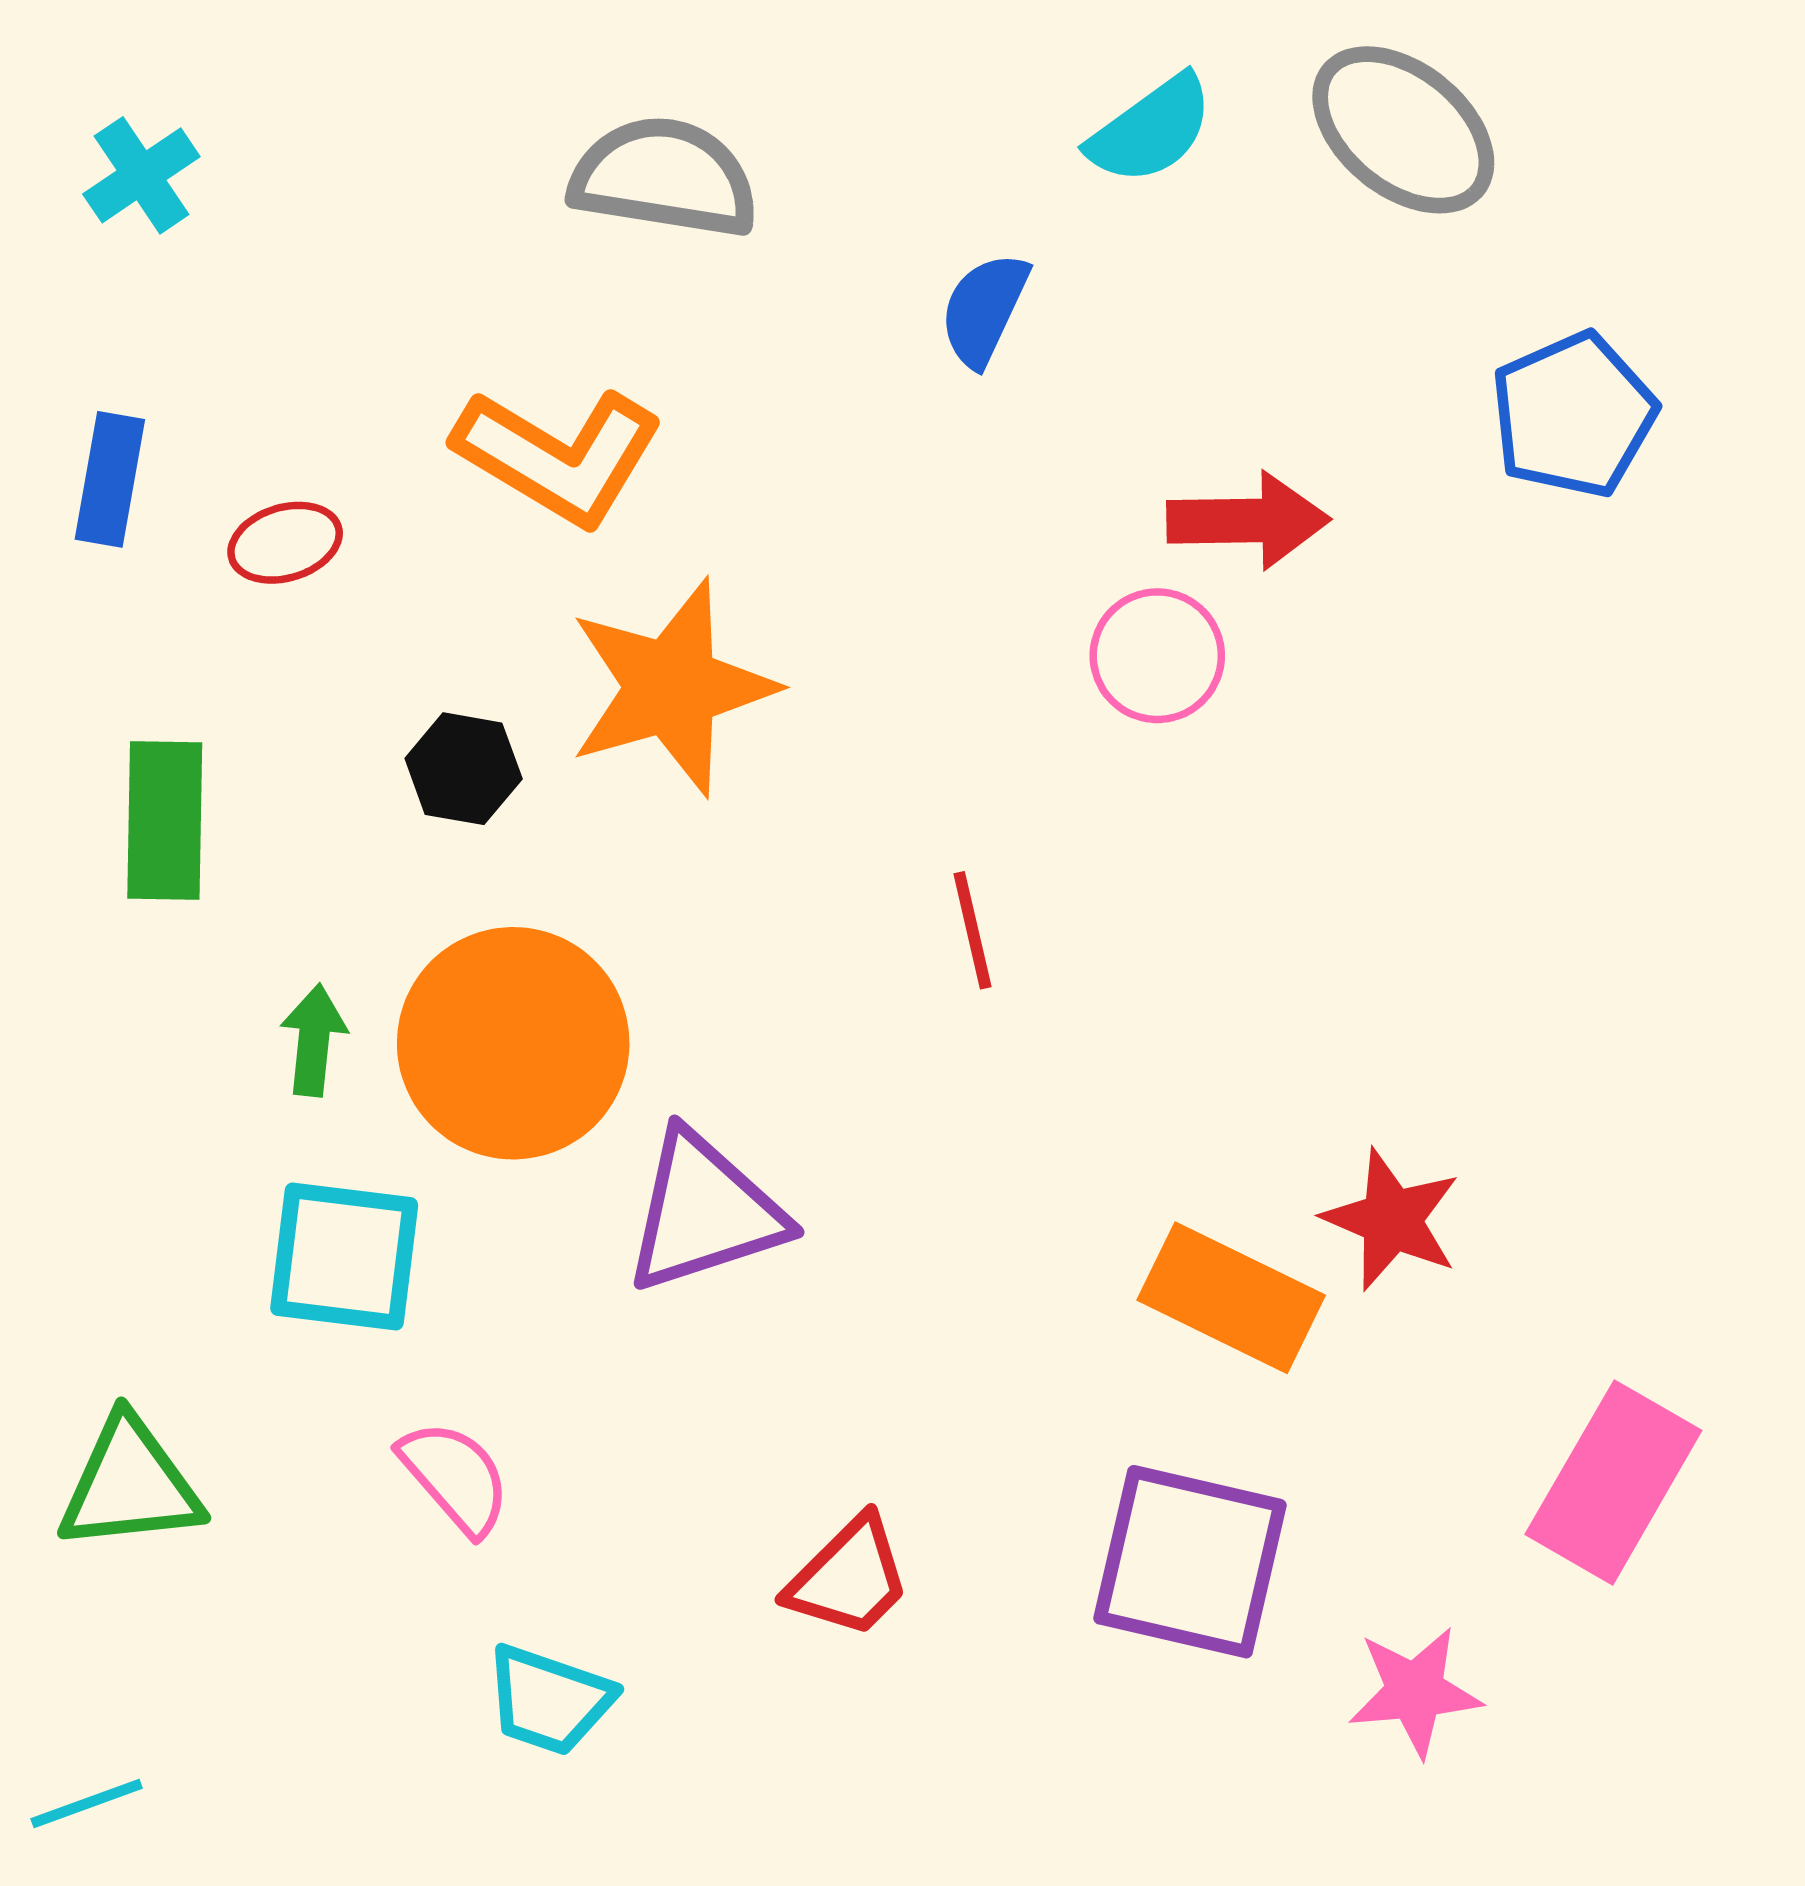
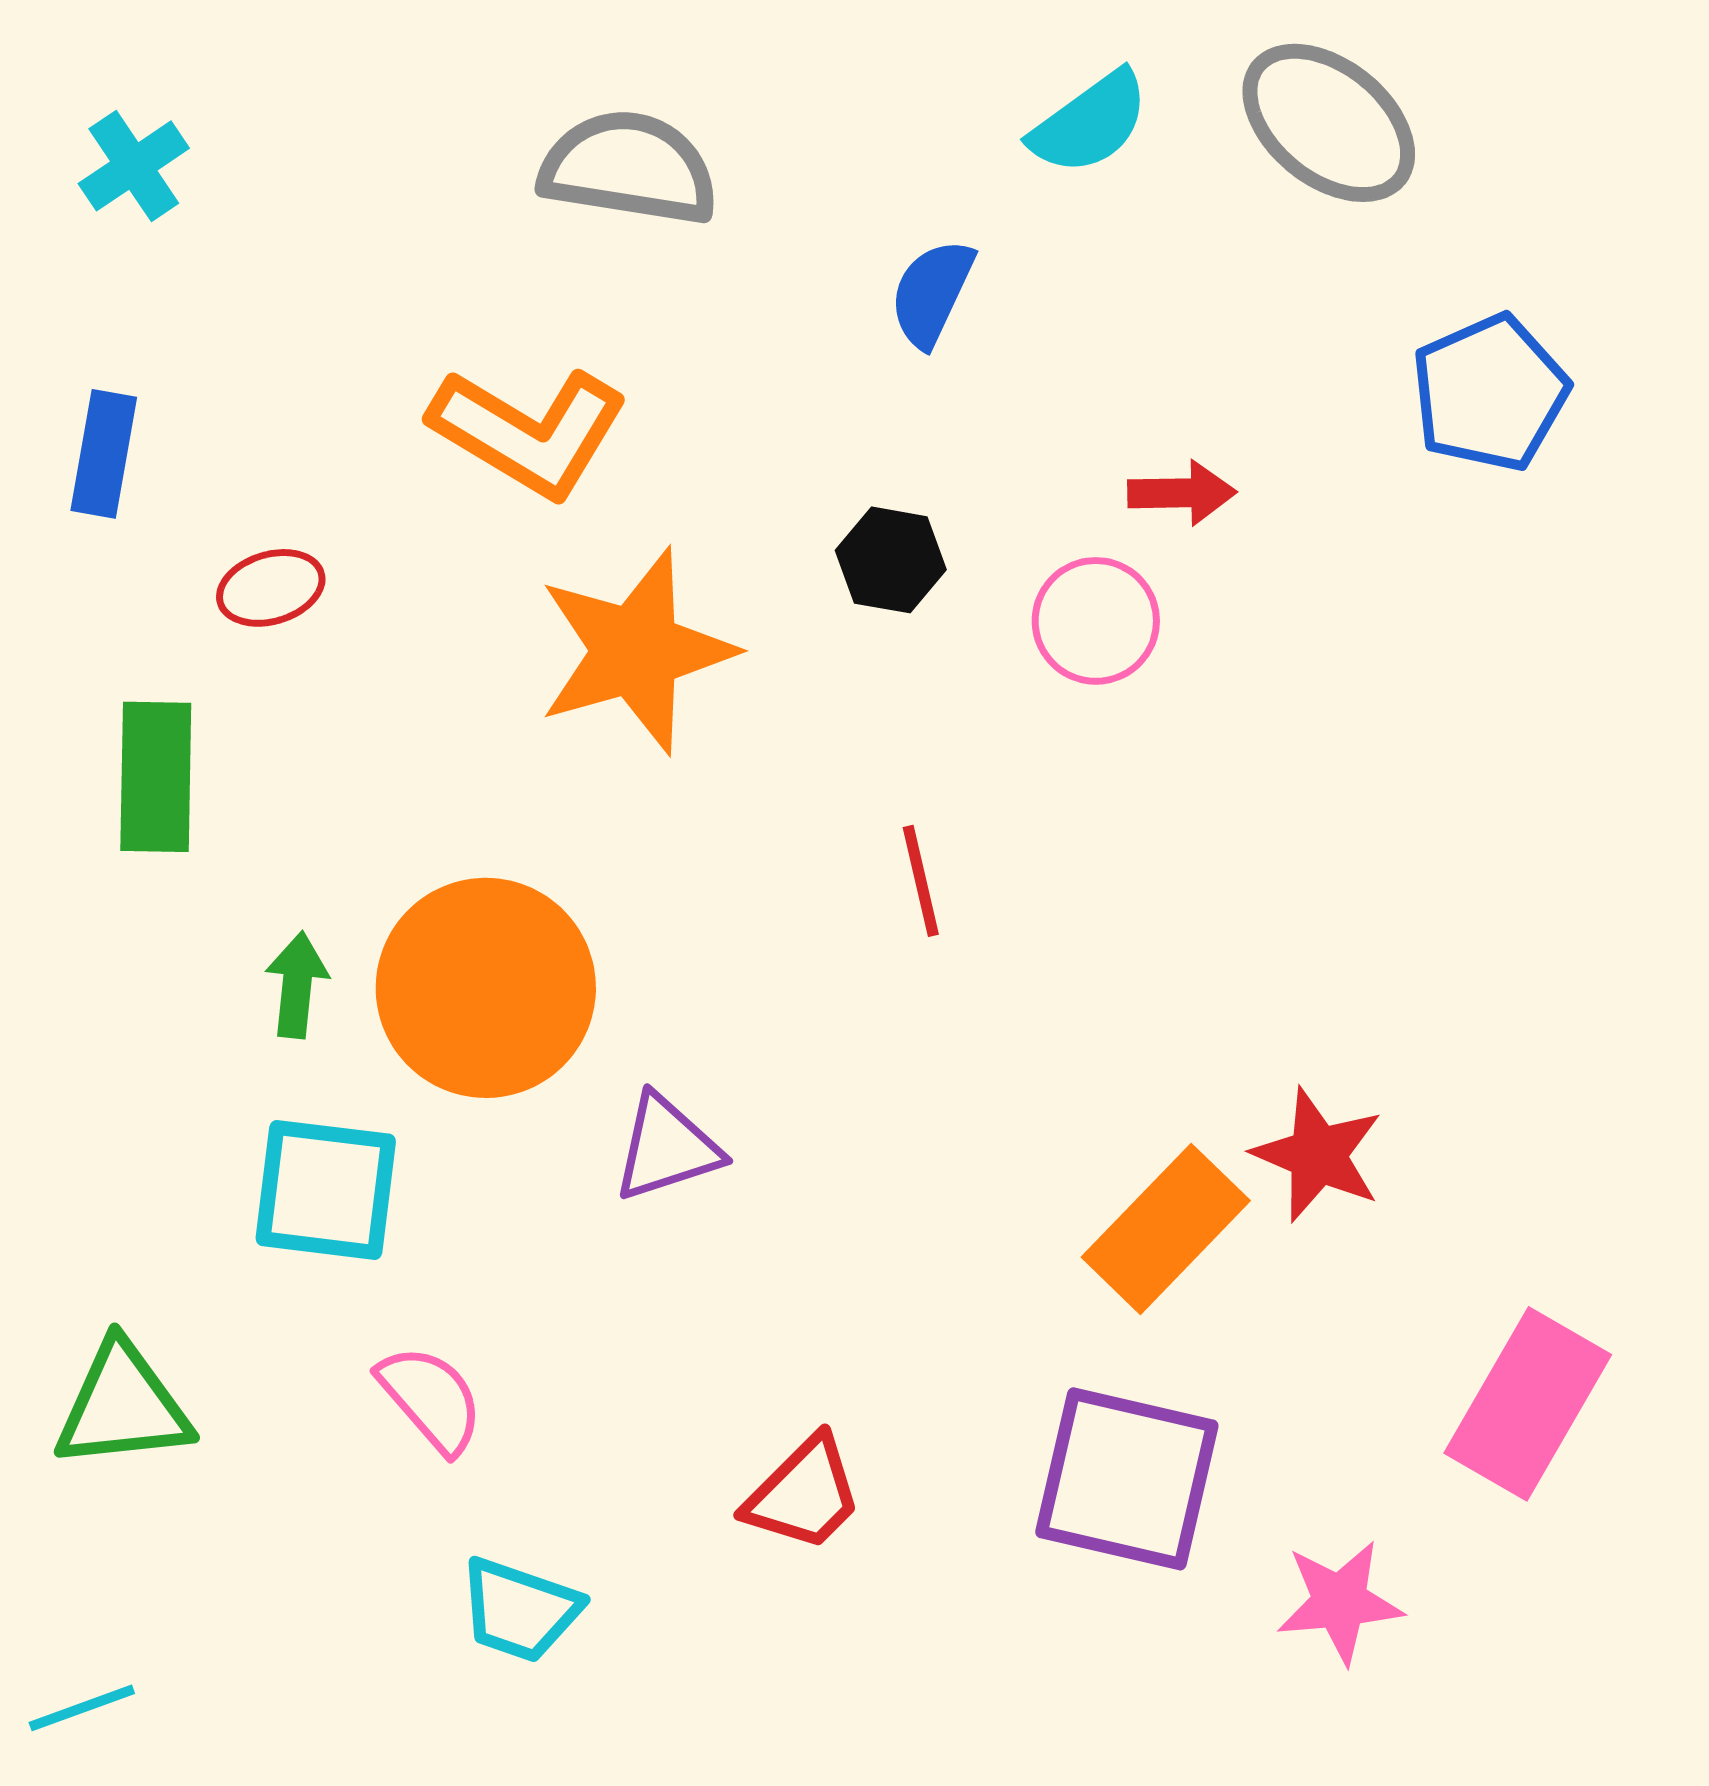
red arrow: (1248, 521) -> (1182, 493), size x0.7
red ellipse: (285, 543) -> (271, 588), moved
black hexagon: (464, 769) -> (891, 560), moved
purple triangle: (704, 1212) -> (667, 1148), size x0.7
orange rectangle: (1231, 1298) -> (1166, 1229), turned -72

